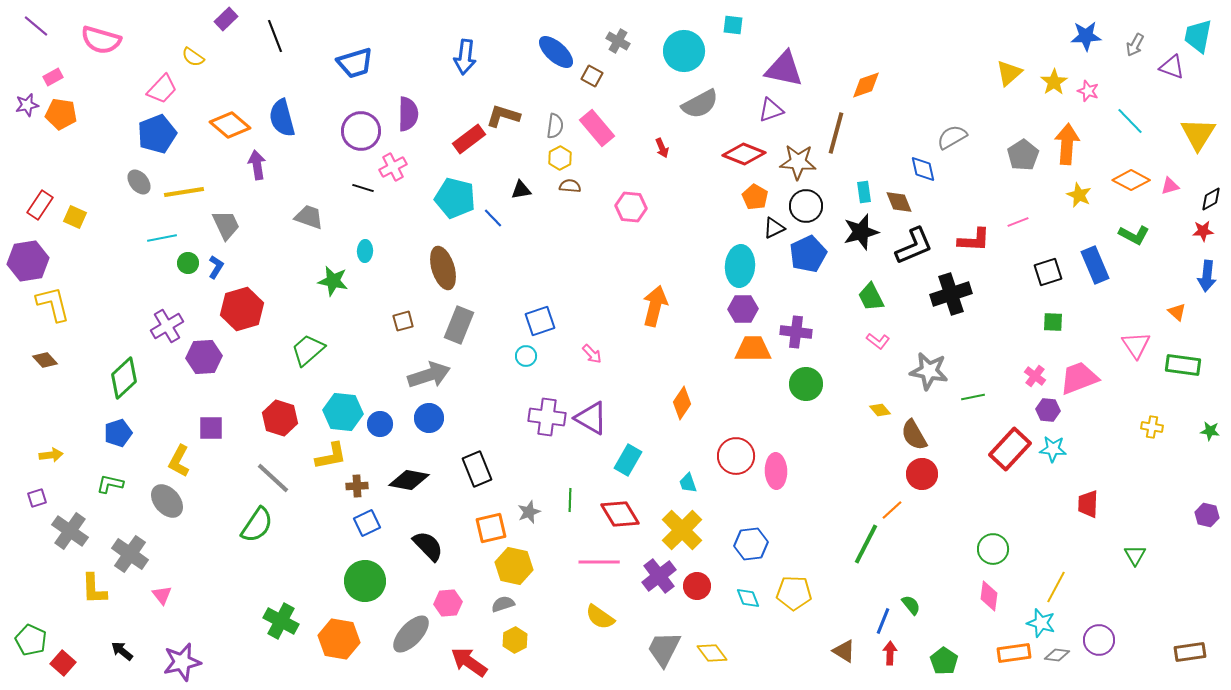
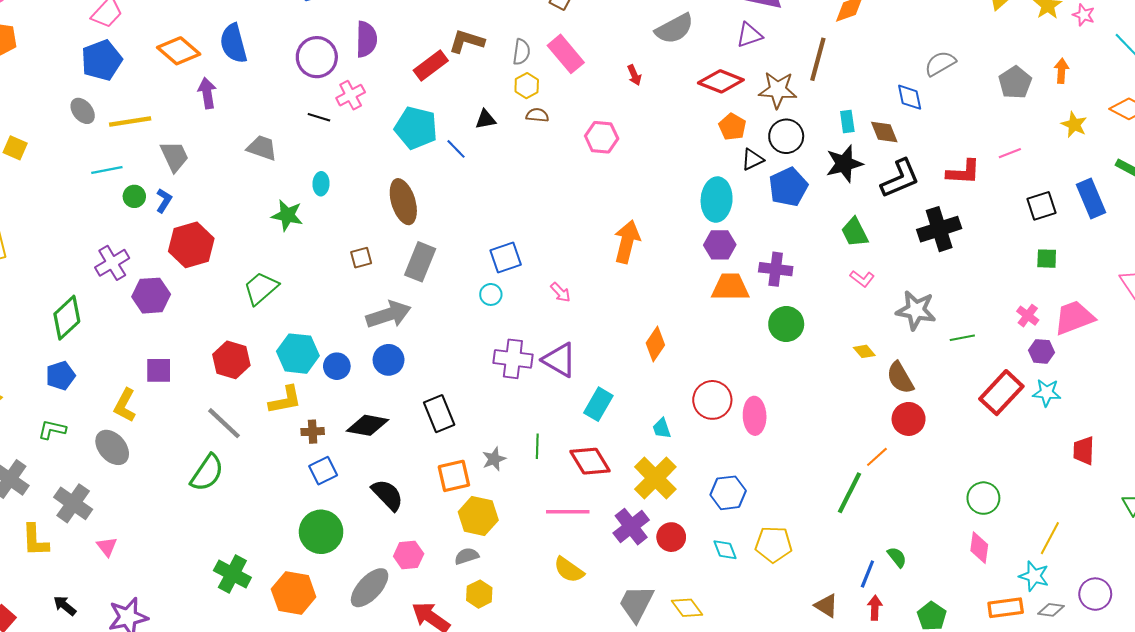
orange arrow: (1067, 144) -> (1061, 71), size x0.6

